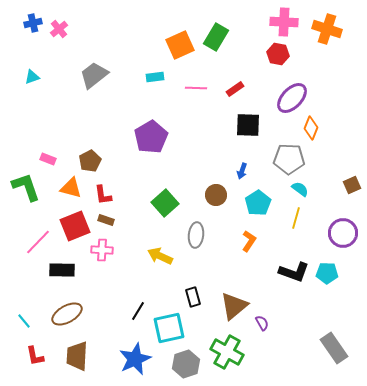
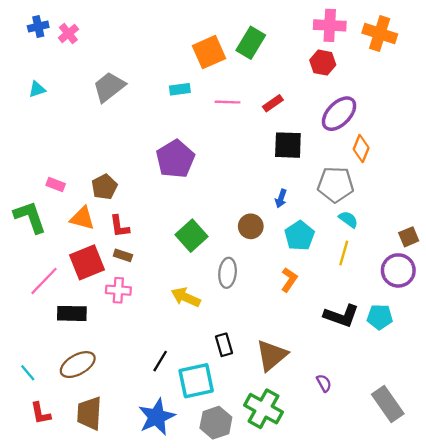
brown square: (352, 185) -> (409, 237), moved
purple semicircle: (262, 323) -> (324, 383), moved

